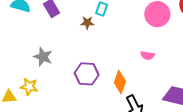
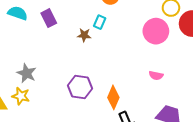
pink semicircle: (148, 55) -> (156, 75), moved
gray star: (43, 57) -> (27, 73), moved

